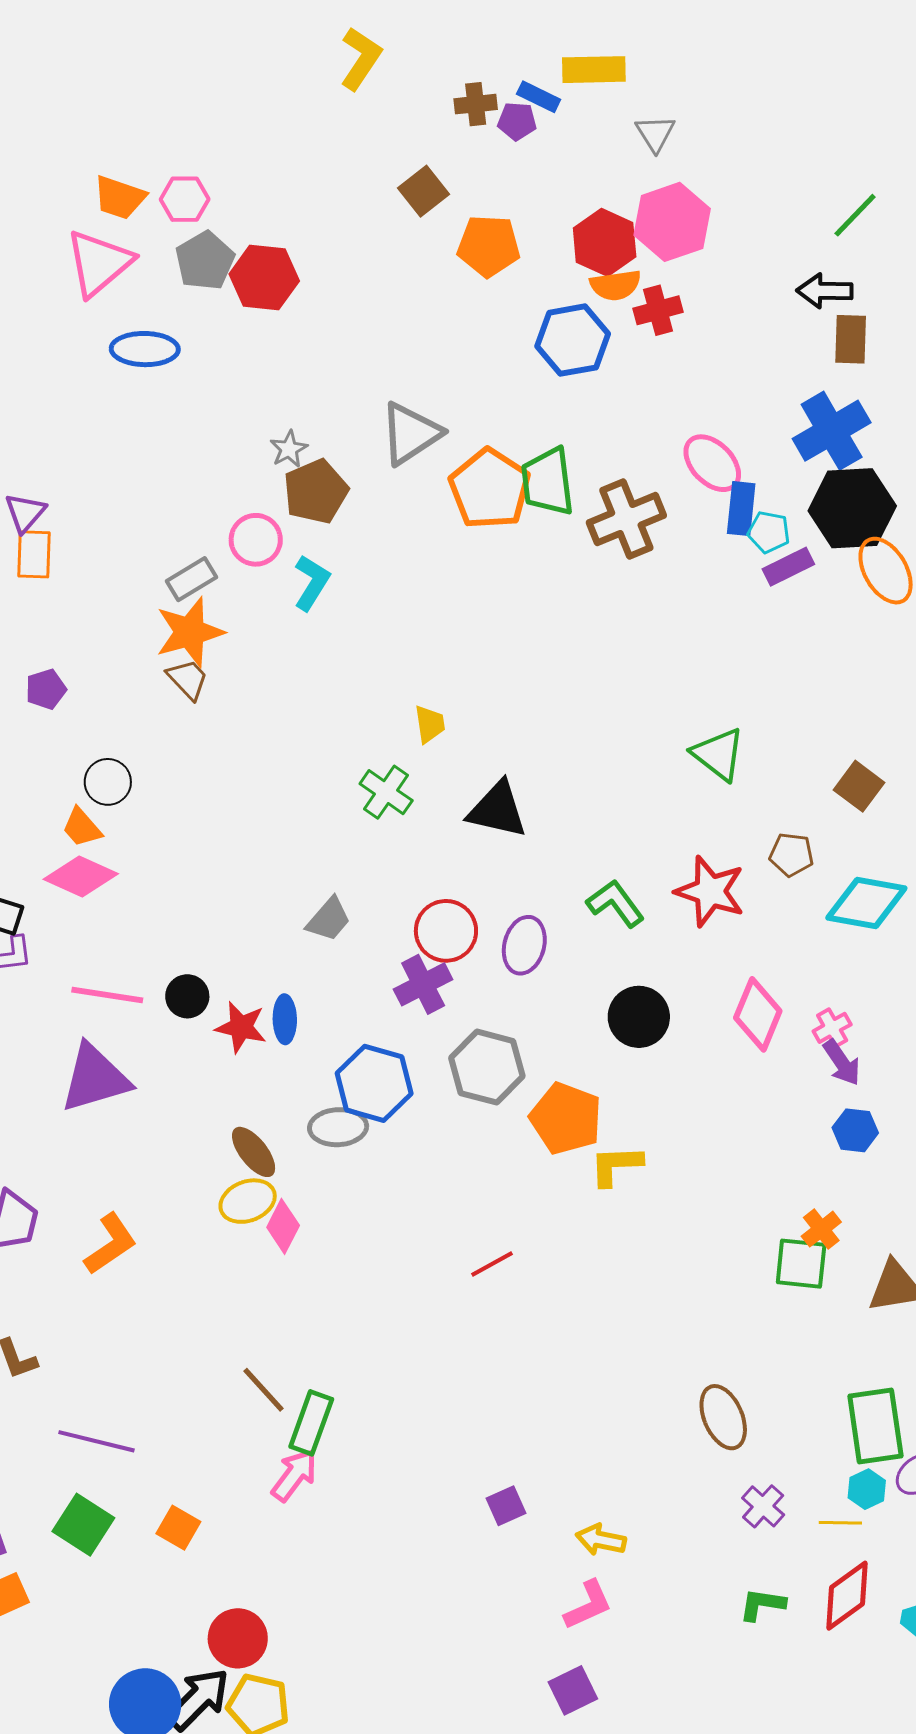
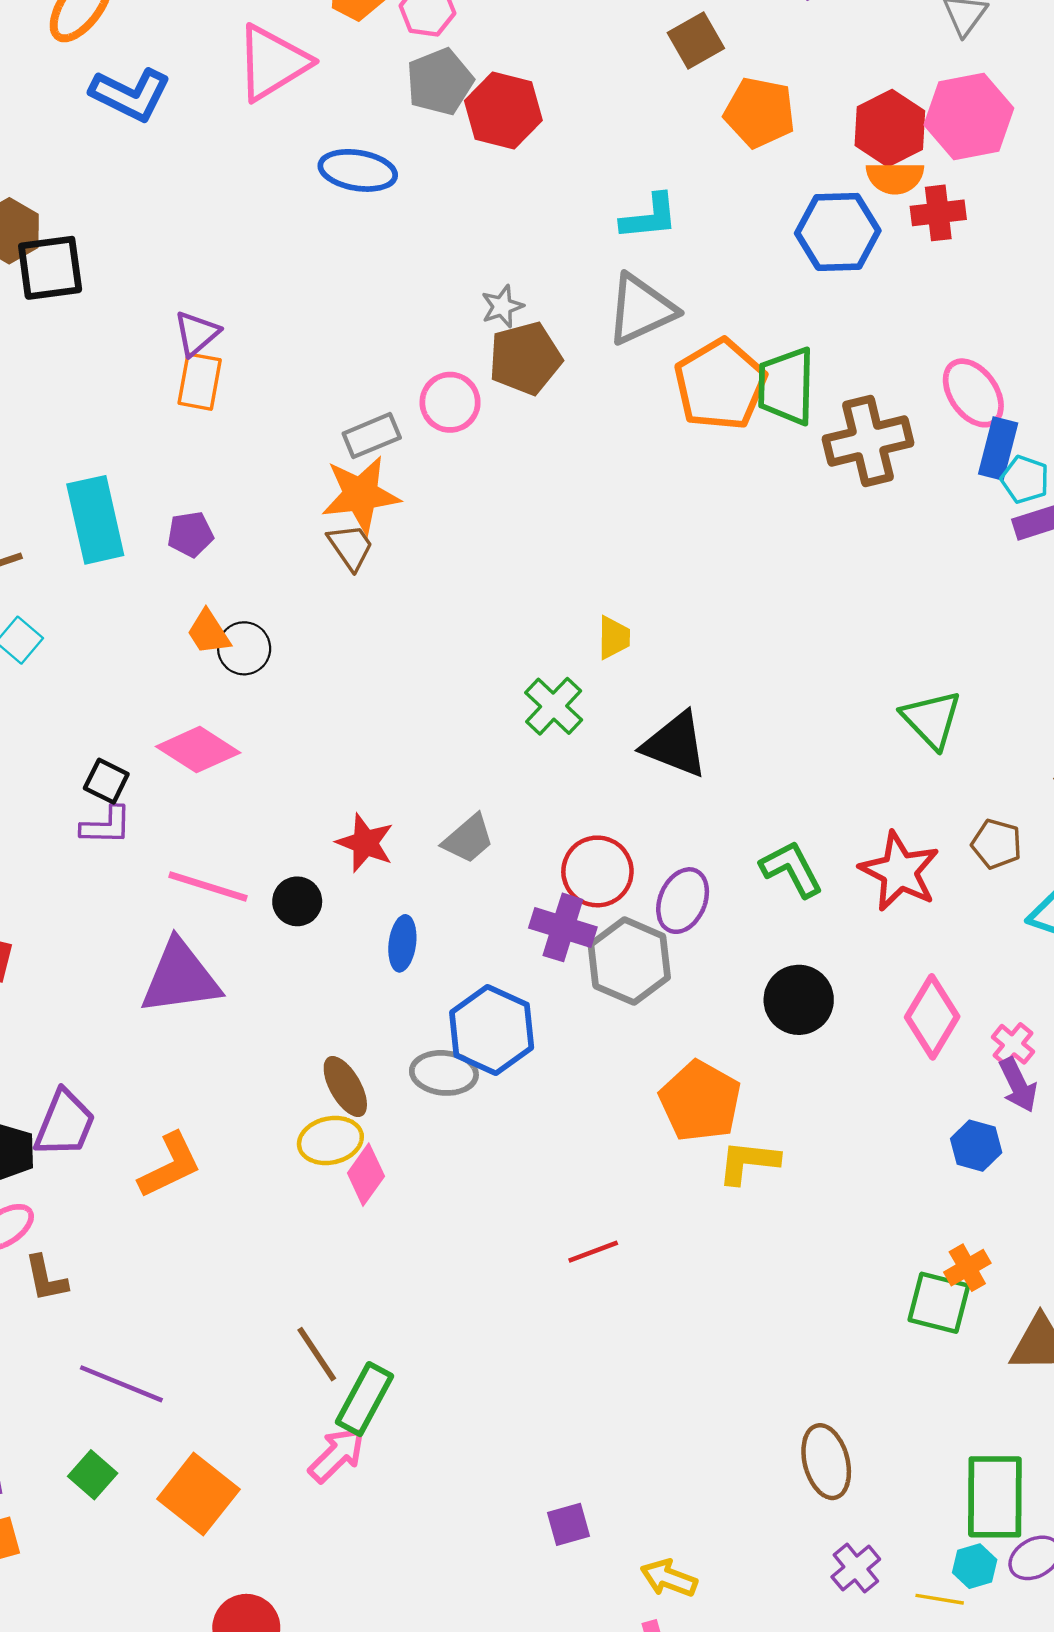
pink triangle: (99, 263) -> (272, 63), moved
cyan L-shape: (312, 583) -> (649, 217), moved, turned 44
orange trapezoid: (82, 827) -> (209, 632), moved
purple cross: (423, 984) -> (563, 927), turned 36
red star: (241, 1027) -> (365, 843), moved
pink cross: (832, 1028) -> (1013, 1044), turned -30
gray hexagon: (487, 1067) -> (629, 961), moved
blue hexagon: (855, 1130) -> (976, 1146), moved
green square: (83, 1525) -> (93, 1475), size x0.7
orange square: (178, 1528) -> (198, 1494), size x1.6

